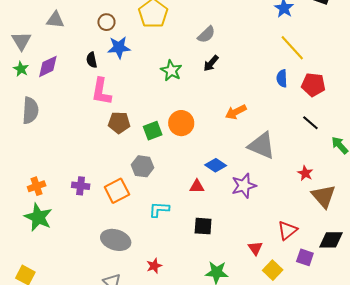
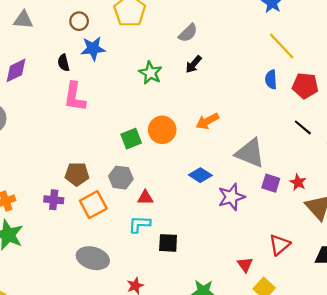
orange arrow: (236, 112) -> (207, 121), moved
brown pentagon: (119, 123) -> (77, 174), moved
red triangle: (197, 186) -> (145, 198), moved
black square: (203, 226) -> (168, 243), moved
purple square: (305, 257) -> (271, 183), moved

